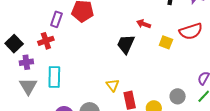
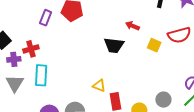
red cross: (46, 41) -> (31, 49), moved
black trapezoid: (126, 44) -> (114, 45), turned -110
yellow triangle: (113, 85) -> (99, 86), turned -32

